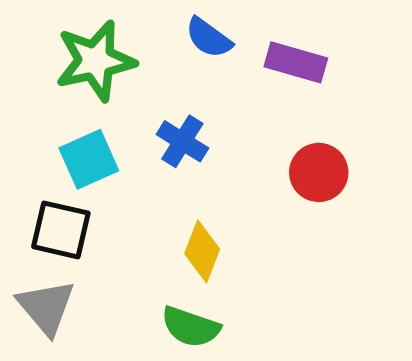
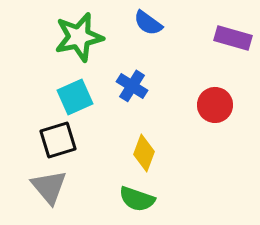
purple rectangle: (296, 62) -> (233, 38), moved
black square: (61, 230) -> (58, 140), turned -30

